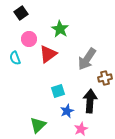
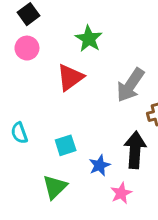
pink circle: (29, 39) -> (27, 48), moved
cyan semicircle: (15, 58) -> (19, 133), moved
cyan square: (58, 91) -> (66, 145), moved

